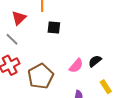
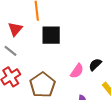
black square: (54, 28) -> (51, 35), size x1.5

